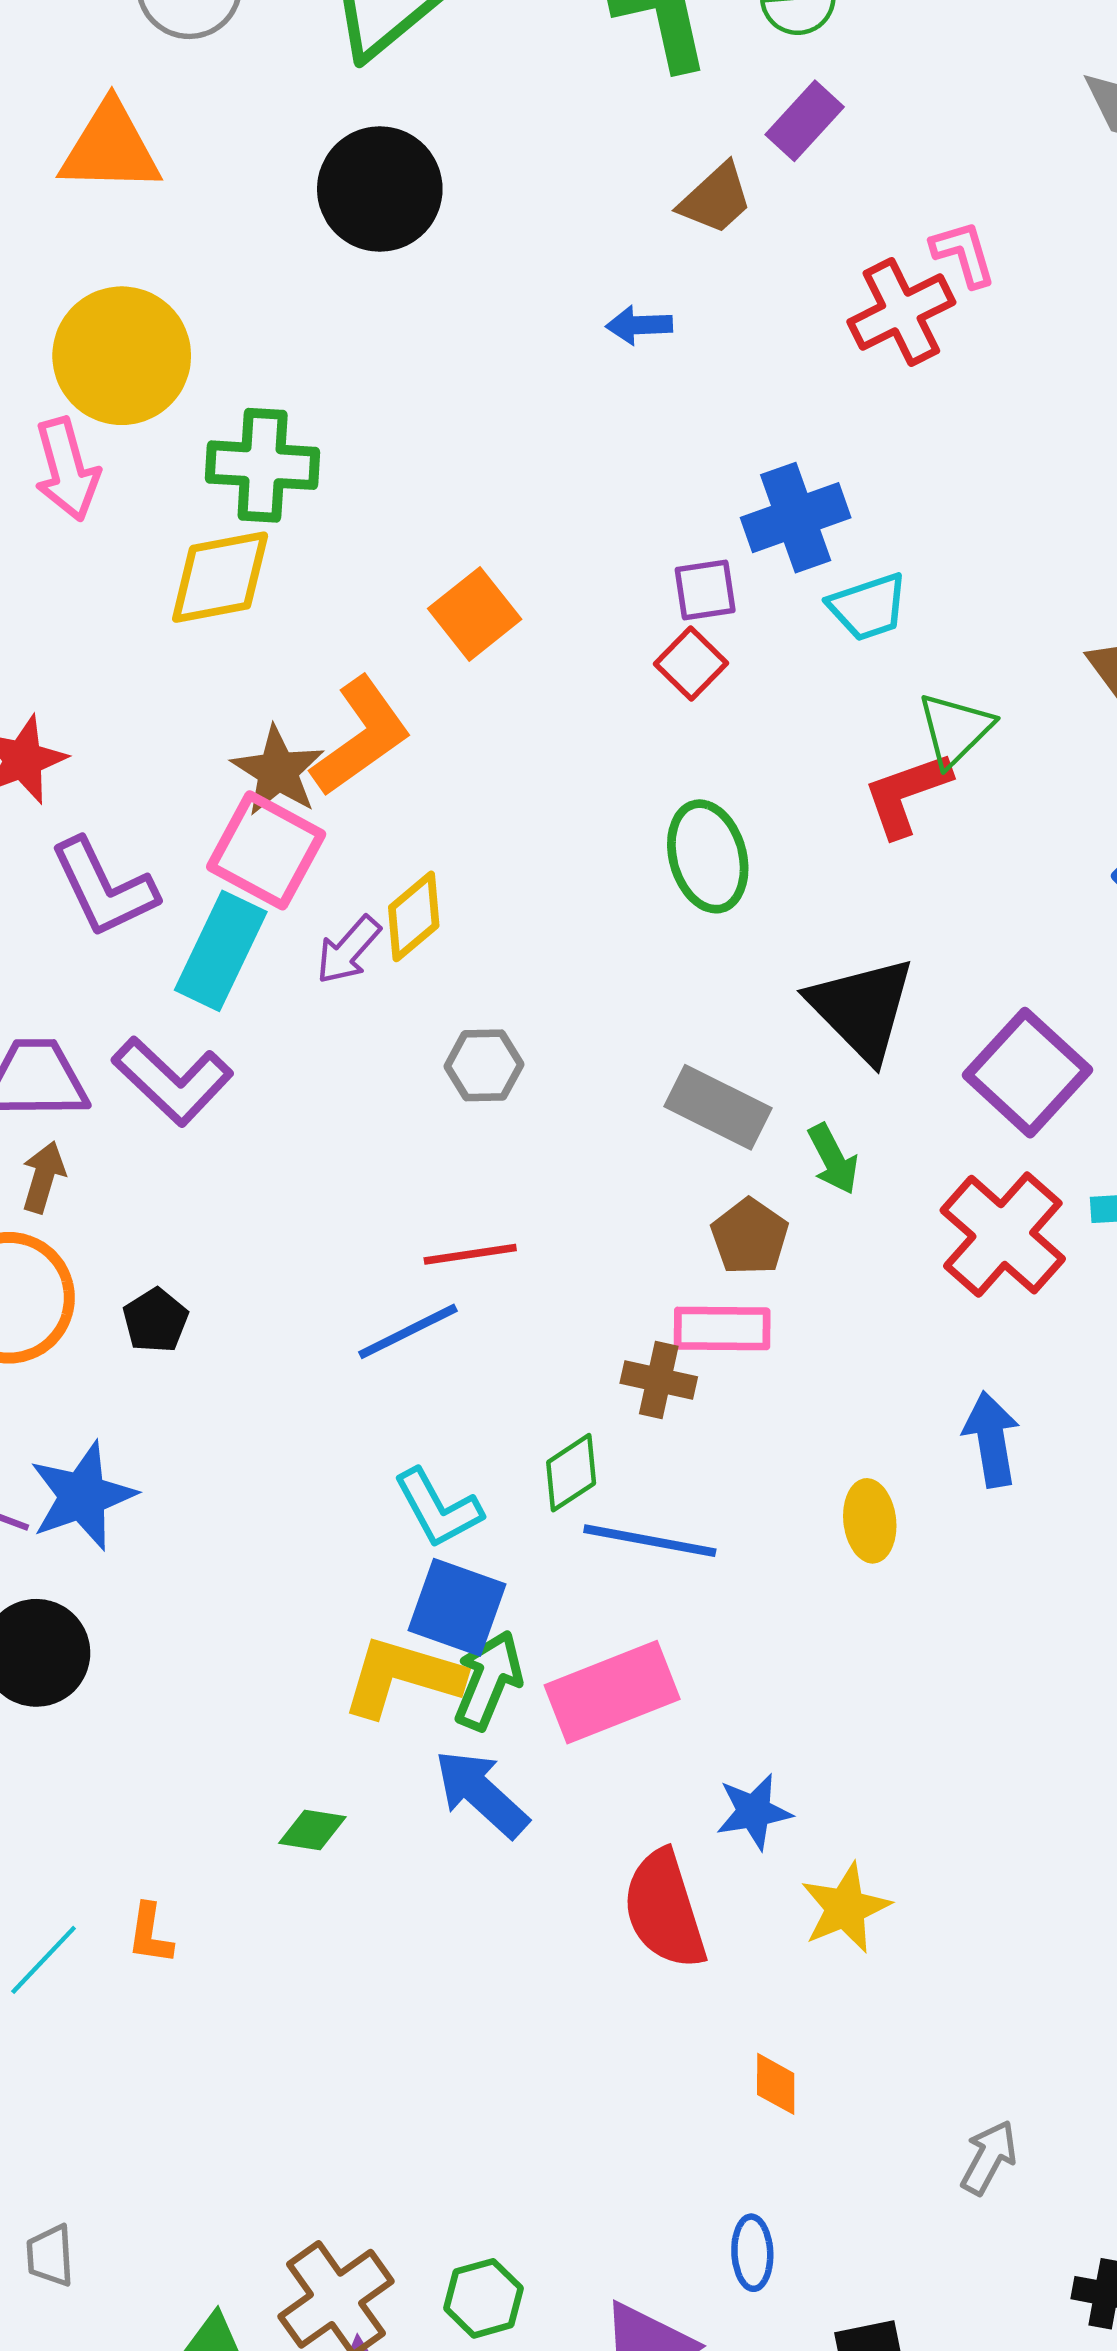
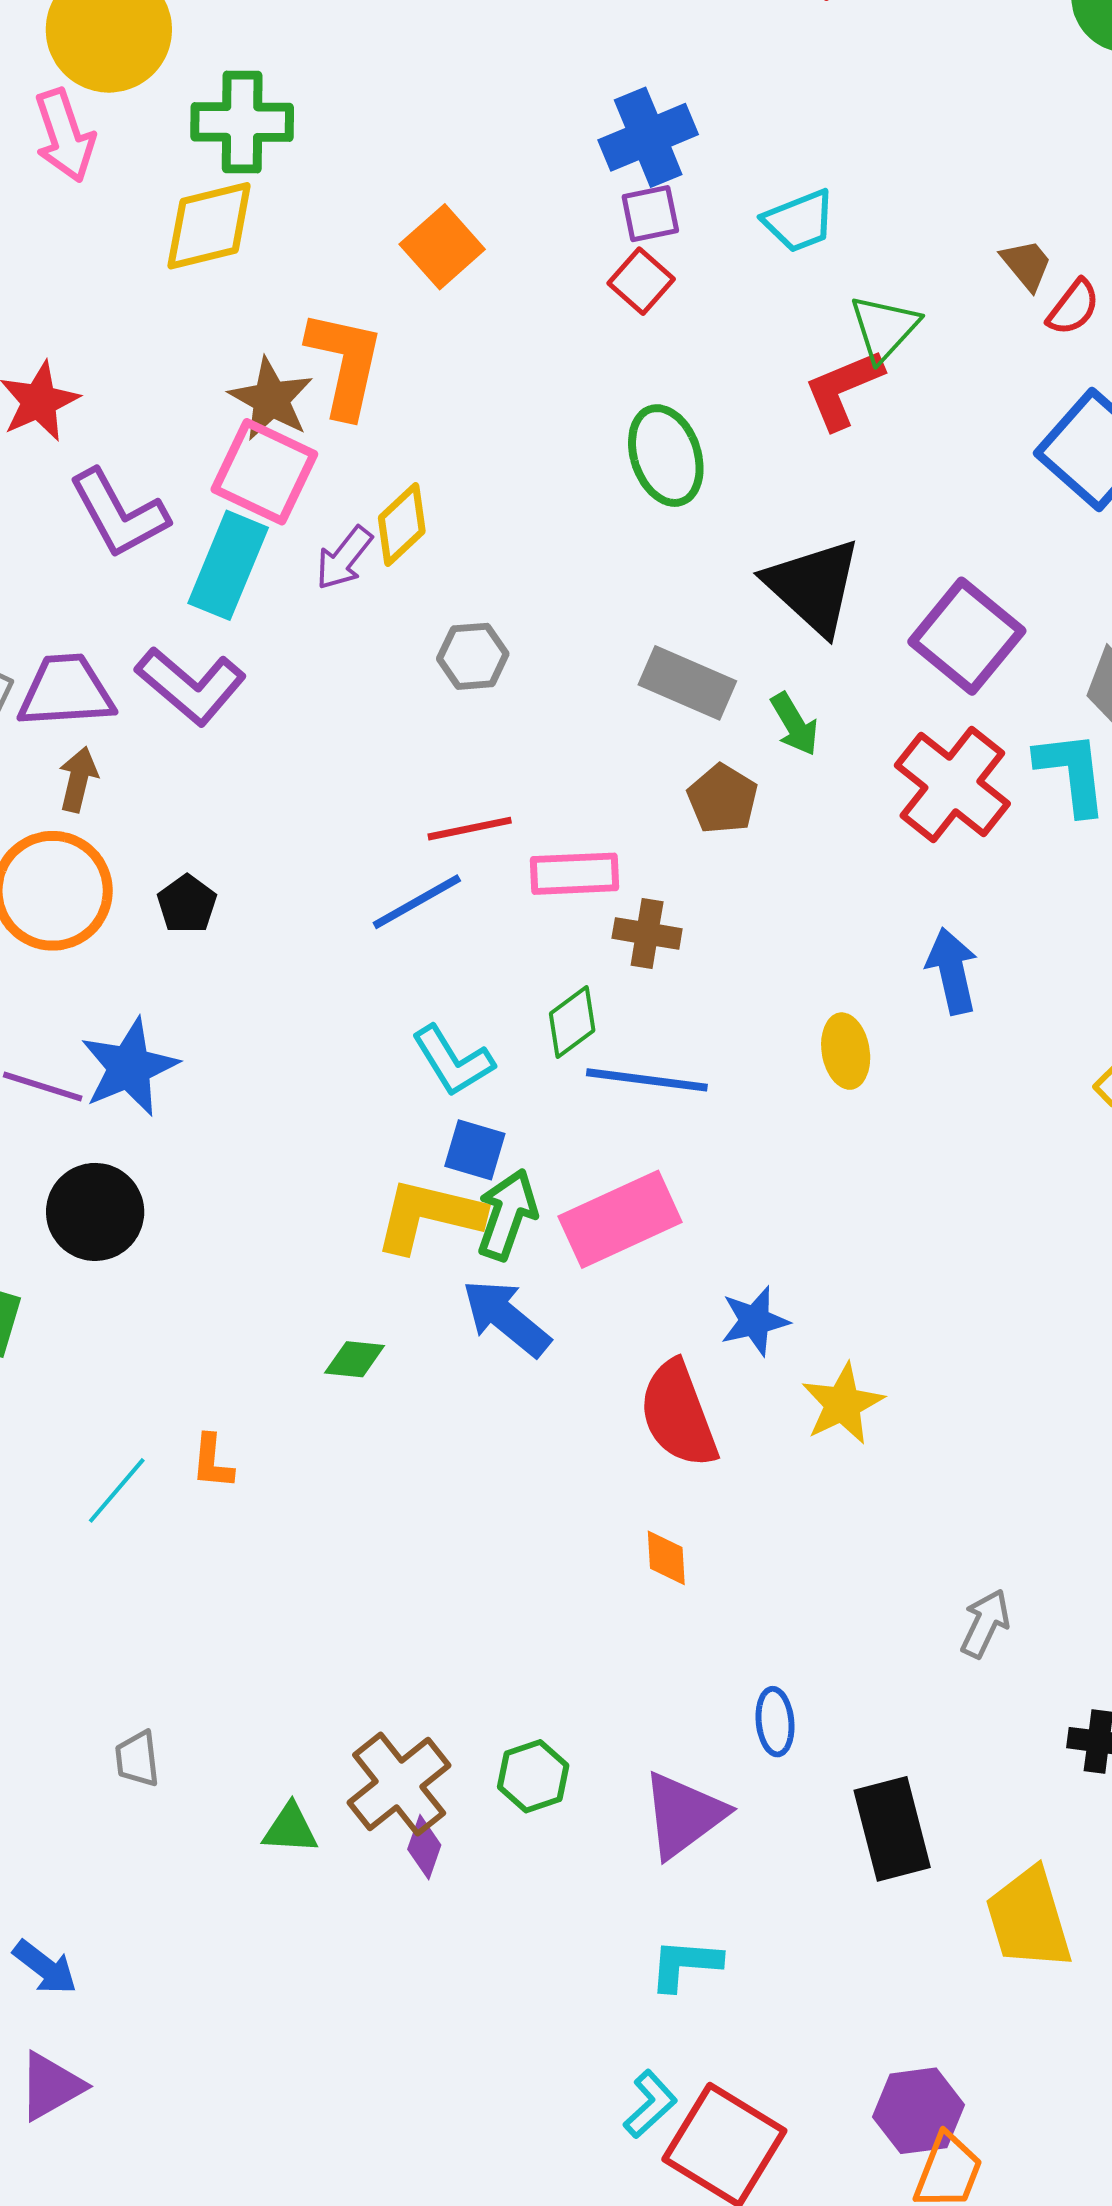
blue cross: (796, 518) -> (648, 137), moved
orange L-shape: (361, 736) -> (345, 364), turned -39
pink rectangle: (722, 1328) -> (574, 874), moved
blue square: (457, 1607) -> (475, 1150), size x0.7
orange diamond: (776, 2084) -> (666, 1558), moved

